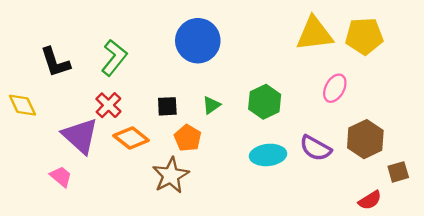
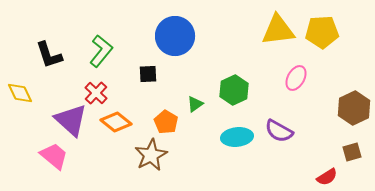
green triangle: (211, 105) -> (195, 104), moved
black square: (167, 106) -> (148, 74), moved
brown hexagon: (365, 139) -> (354, 108), moved
pink trapezoid: (61, 176) -> (54, 156), size x1.4

